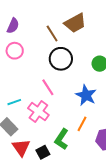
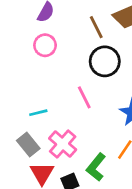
pink cross: (38, 112) -> (63, 144), moved

